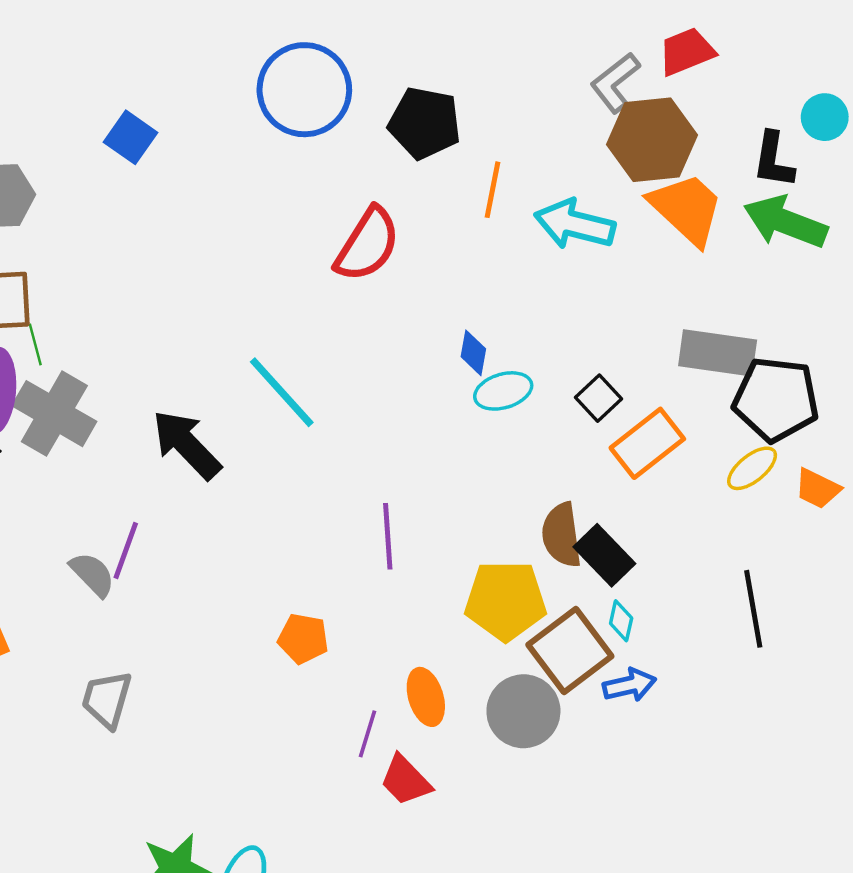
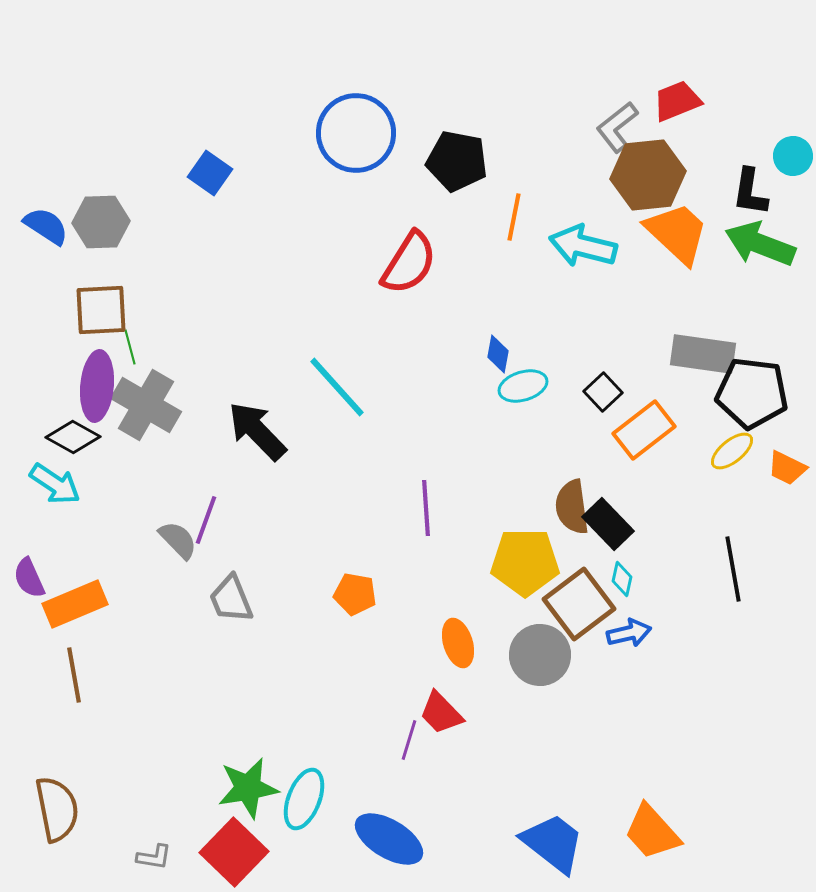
gray trapezoid: (107, 699) -> (231, 599), moved, turned -38
purple line: (367, 734) -> (409, 740), moved

